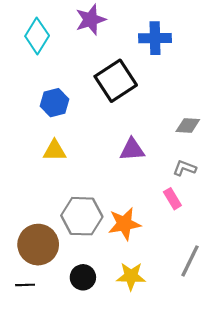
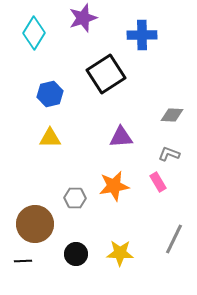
gray hexagon: (82, 216) -> (75, 198), size x0.6
orange star: (124, 224) -> (114, 186), moved

